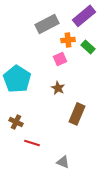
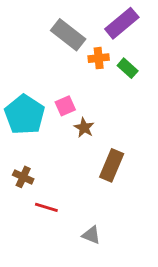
gray rectangle: (47, 24) -> (68, 35), turned 65
pink square: (60, 59) -> (65, 106), moved

